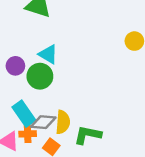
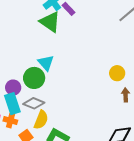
purple circle: (15, 66) -> (13, 88), moved
gray diamond: (43, 122) -> (34, 103), moved

